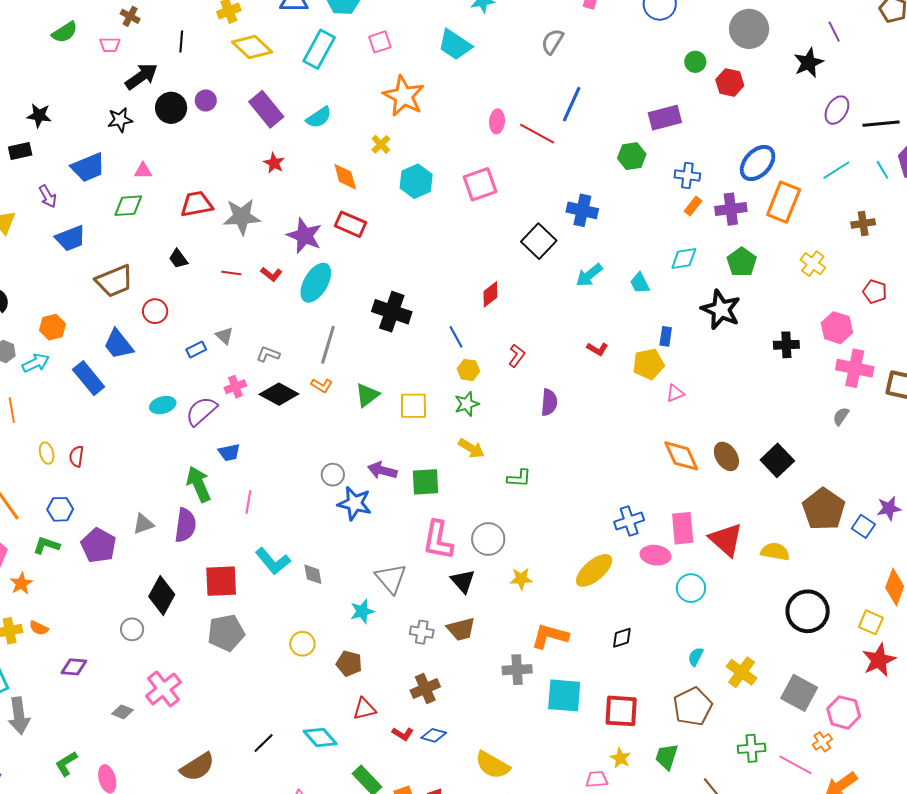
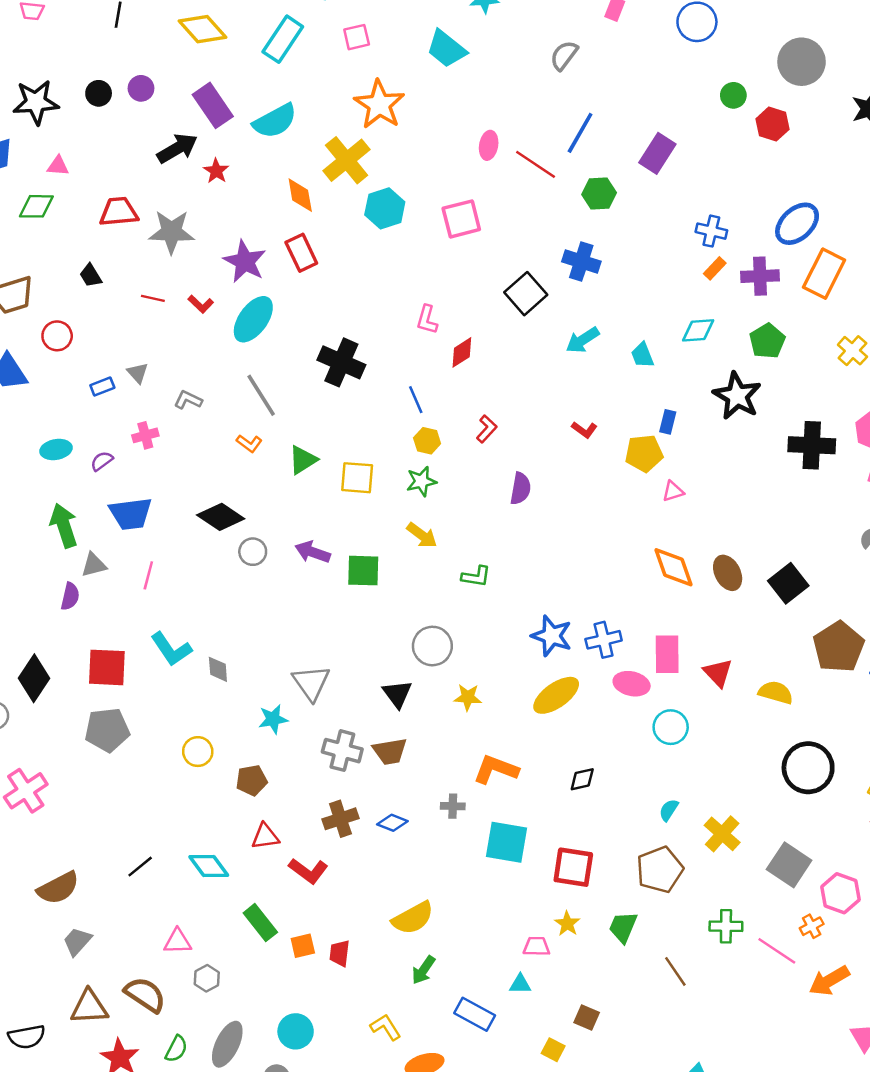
black arrow: (141, 76) -> (177, 148), moved
black circle: (171, 108) -> (99, 93), size x0.7
cyan semicircle: (319, 117) -> (275, 121), size x1.4
purple rectangle: (665, 118) -> (657, 153), moved, turned -48
black star: (120, 120) -> (36, 102), size x1.5
yellow cross: (381, 144) -> (347, 160), size x2.0
green hexagon: (632, 156) -> (599, 194), moved
red rectangle: (350, 224) -> (301, 253), turned 36
gray line: (328, 345) -> (261, 395), turned -54
black cross: (786, 345) -> (812, 445), size x1.5
black diamond: (279, 394) -> (221, 517), moved
purple semicircle: (201, 411) -> (102, 461), size x0.6
blue trapezoid: (229, 452) -> (131, 514), size x1.6
green arrow: (199, 484) -> (64, 525), moved
blue star: (355, 503) -> (552, 636), moved
gray triangle: (143, 524) -> (94, 565), moved
purple semicircle: (185, 525) -> (70, 596), size x0.7
pink L-shape: (438, 540) -> (427, 320), moved, size x0.6
red triangle: (726, 540) -> (718, 673), size x0.7
gray cross: (422, 632) -> (342, 751), size x1.4
brown pentagon: (349, 663) -> (252, 780), turned -30
gray cross: (517, 670) -> (453, 806), size x0.7
red L-shape: (403, 734) -> (308, 871), size x1.5
blue diamond: (434, 735) -> (392, 823), moved
yellow semicircle: (492, 765) -> (413, 918), turned -63

